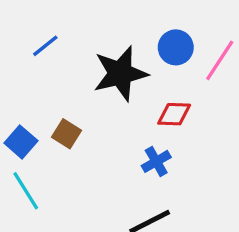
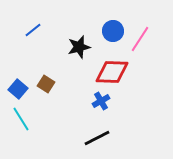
black star: (120, 73) -> (79, 47), size x0.7
red diamond: (174, 114) -> (112, 72), size x1.6

